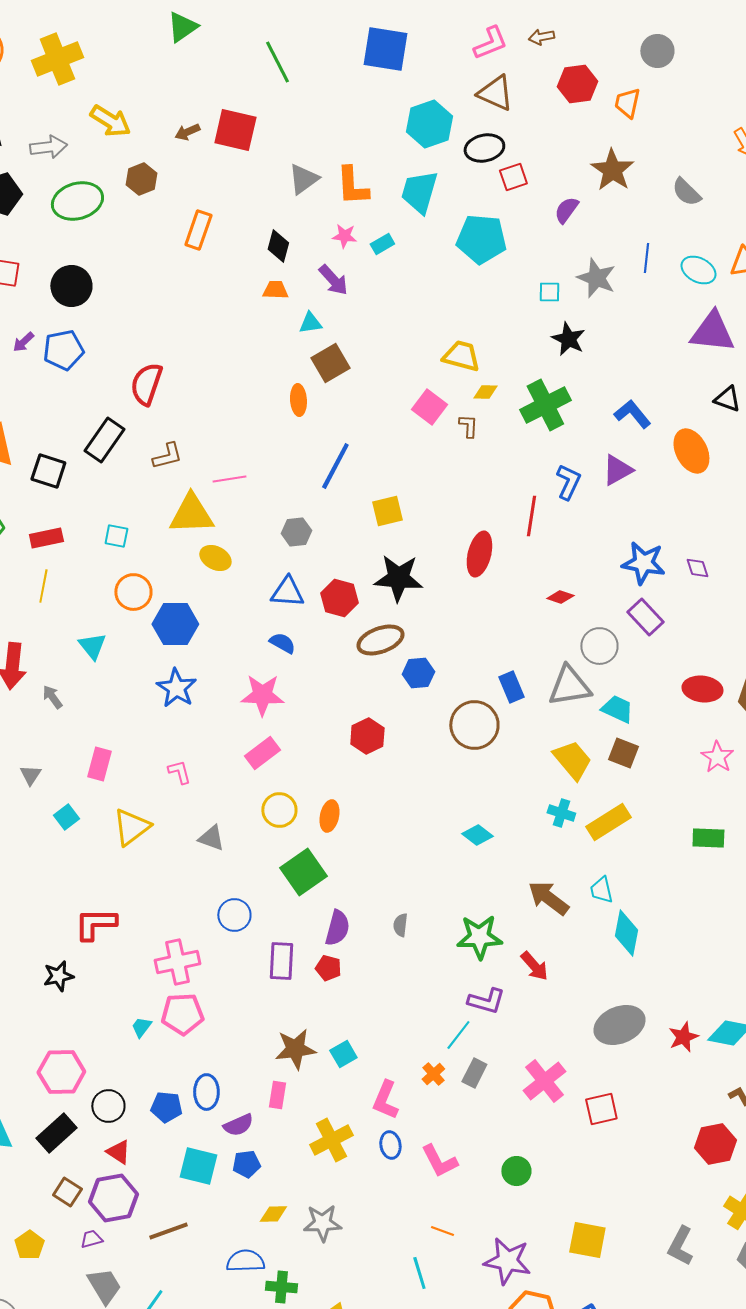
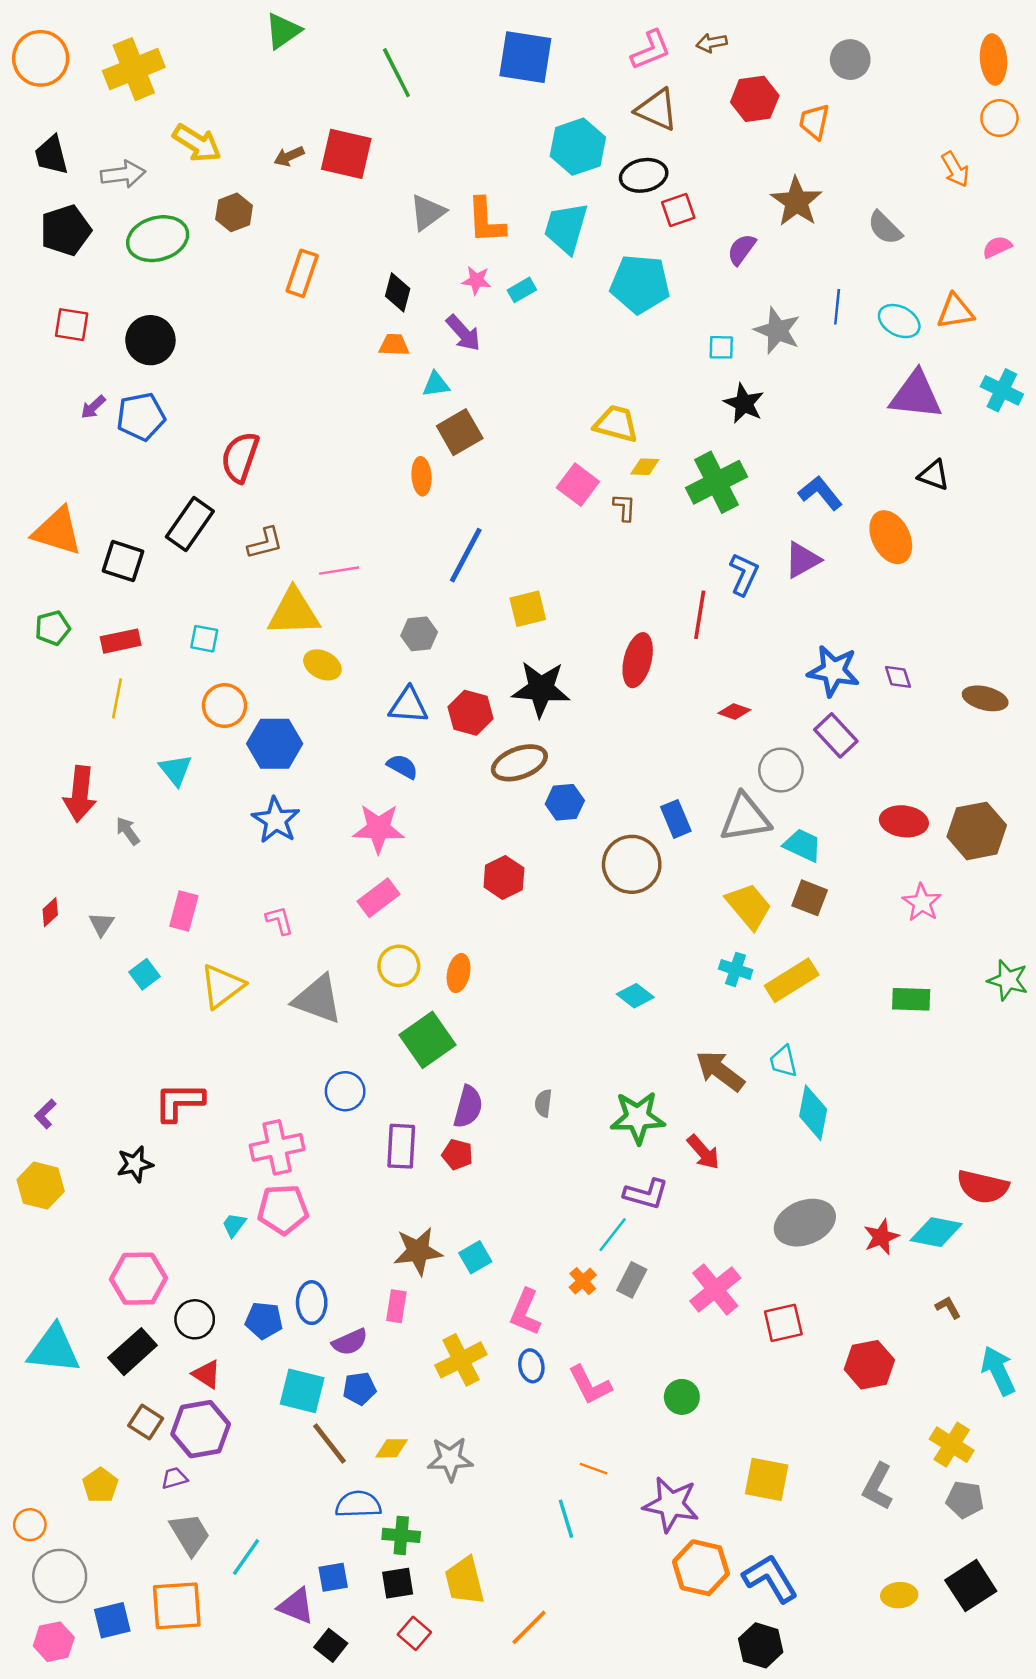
gray triangle: (211, 838) -> (318, 999), size x1.6
red hexagon: (715, 1144) -> (869, 1365), moved
brown line: (168, 1231) -> (330, 1443), moved, turned 72

